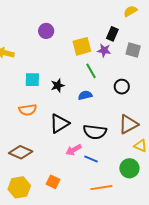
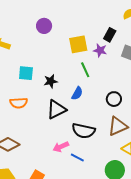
black circle: (122, 87) -> (114, 99), moved
blue semicircle: (85, 95) -> (77, 93), turned 128
black triangle: (59, 123) -> (56, 110), moved

